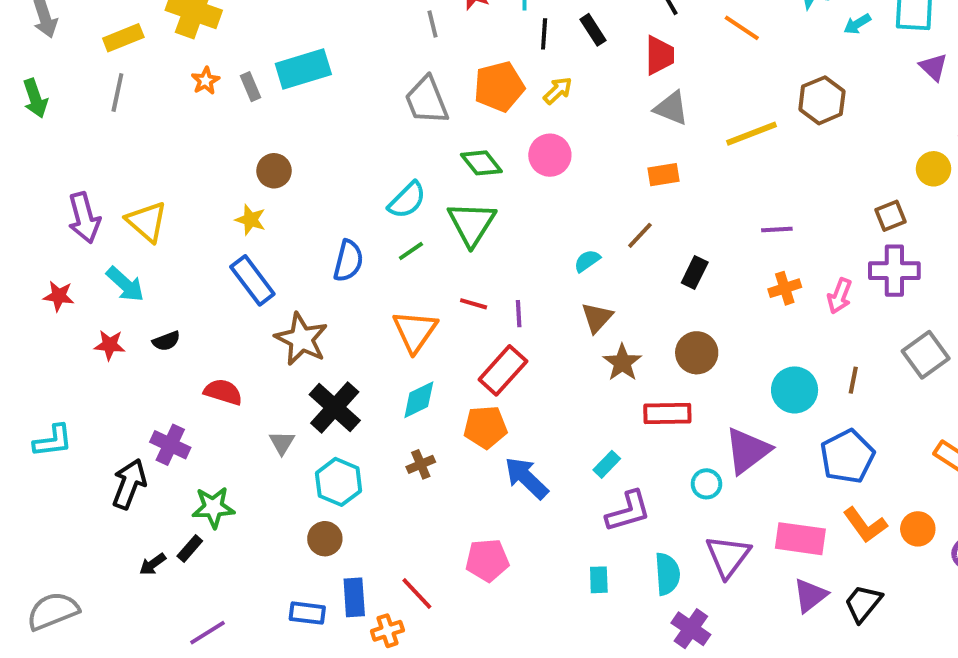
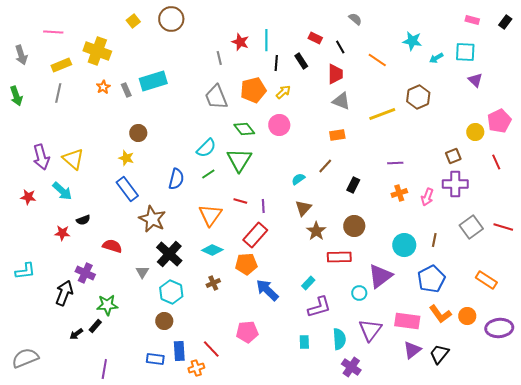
red star: (110, 345) -> (62, 233), moved
cyan diamond: (419, 400) -> (212, 250), turned 50
purple line: (207, 633) -> (104, 369), turned -48

